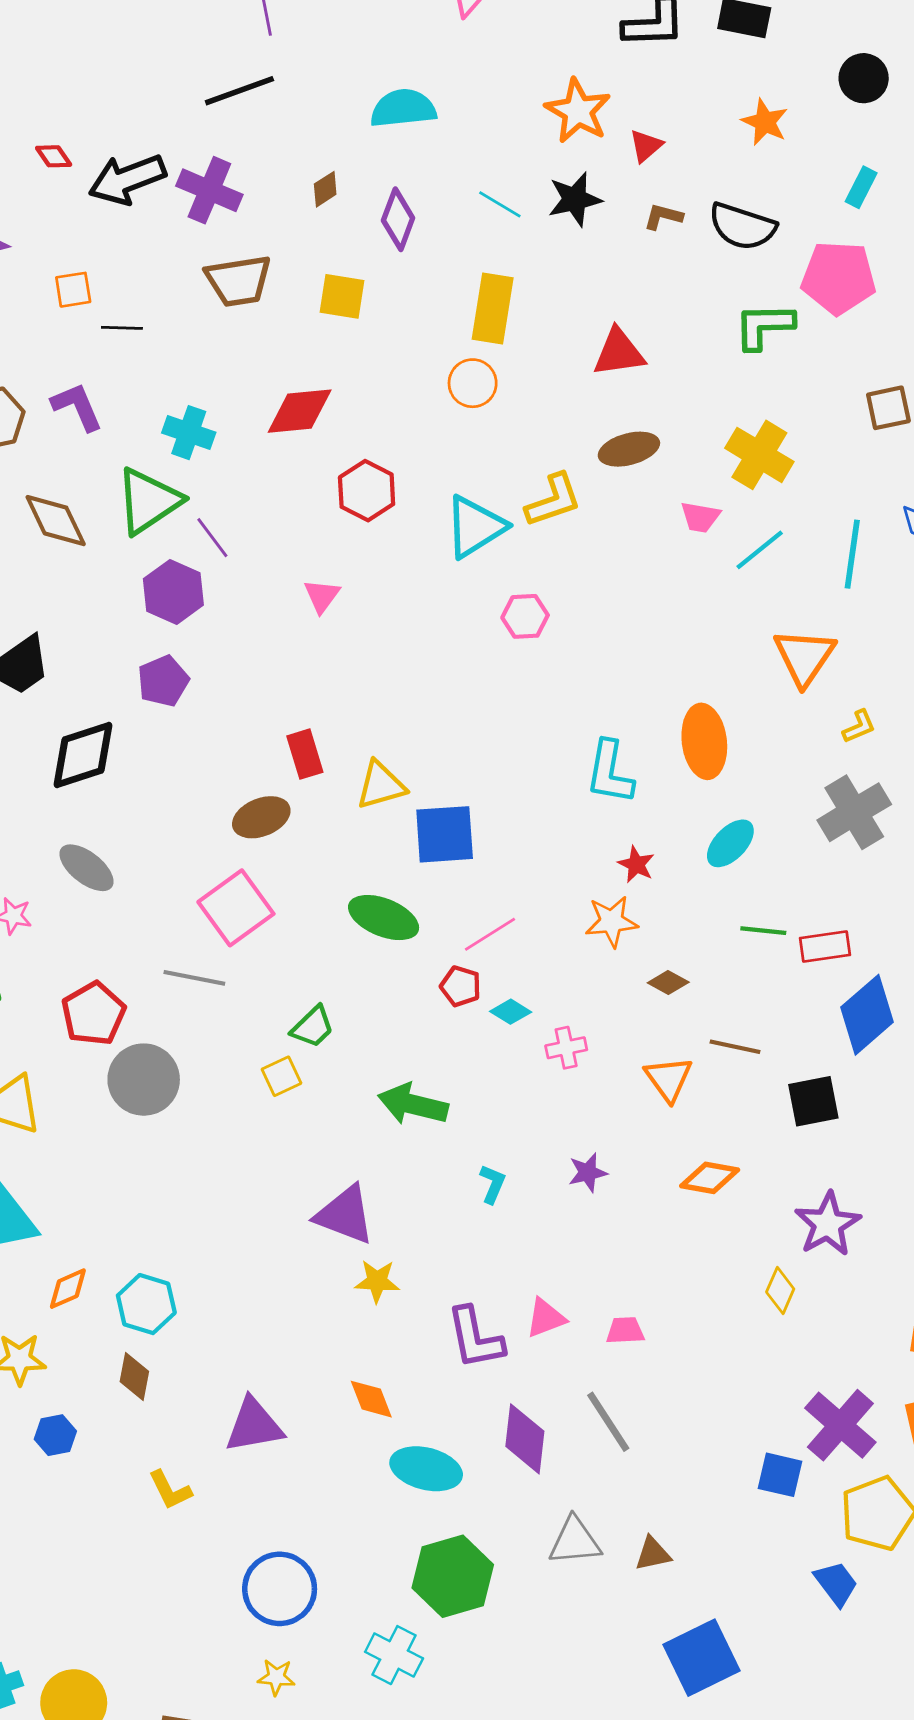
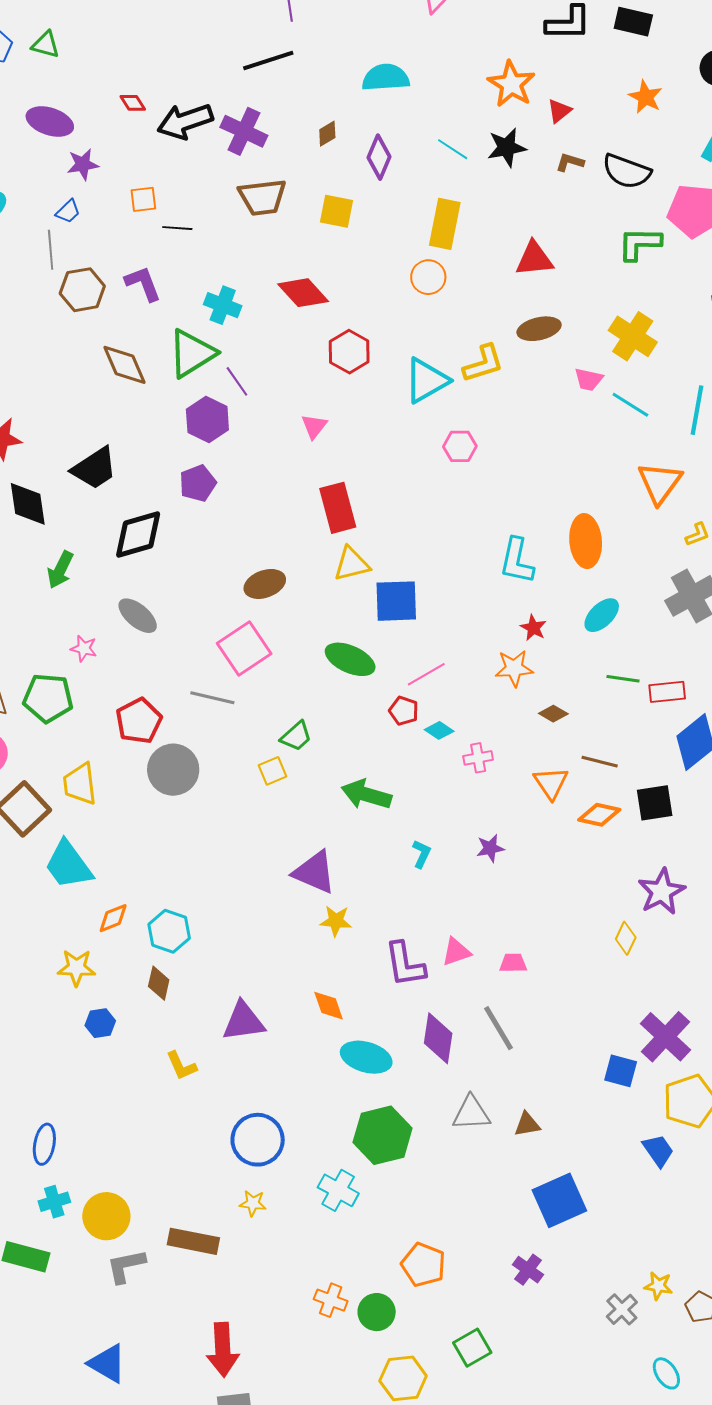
red diamond: (300, 411) -> (303, 293), turned 51
cyan line: (760, 550) -> (630, 405), turned 69
red rectangle: (305, 754) -> (338, 508), moved, size x1.4
orange diamond: (710, 1178) -> (599, 815), moved

